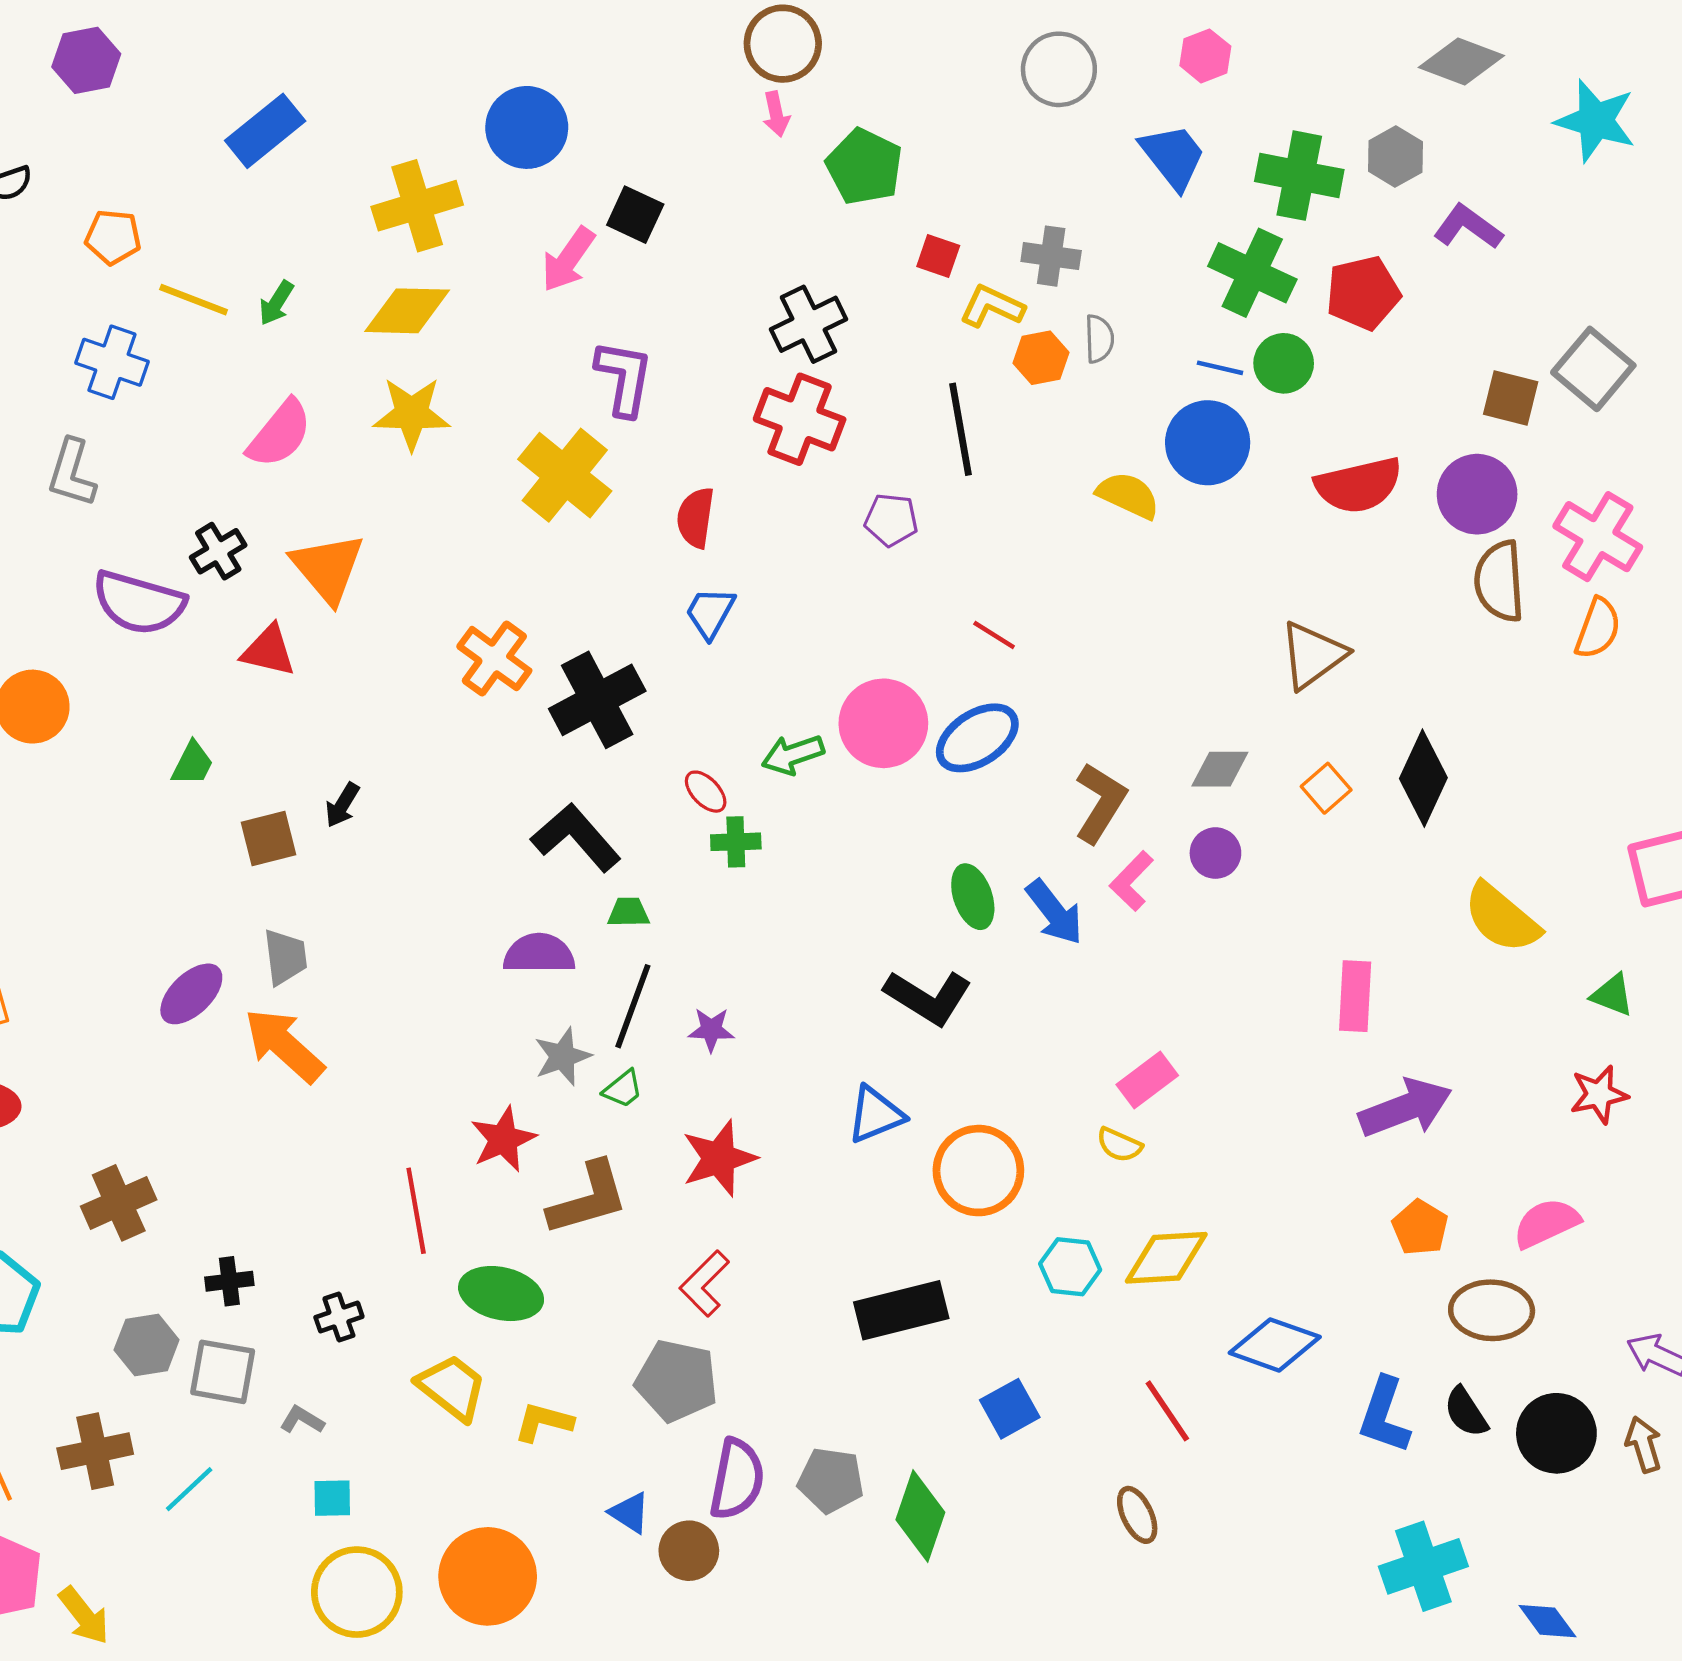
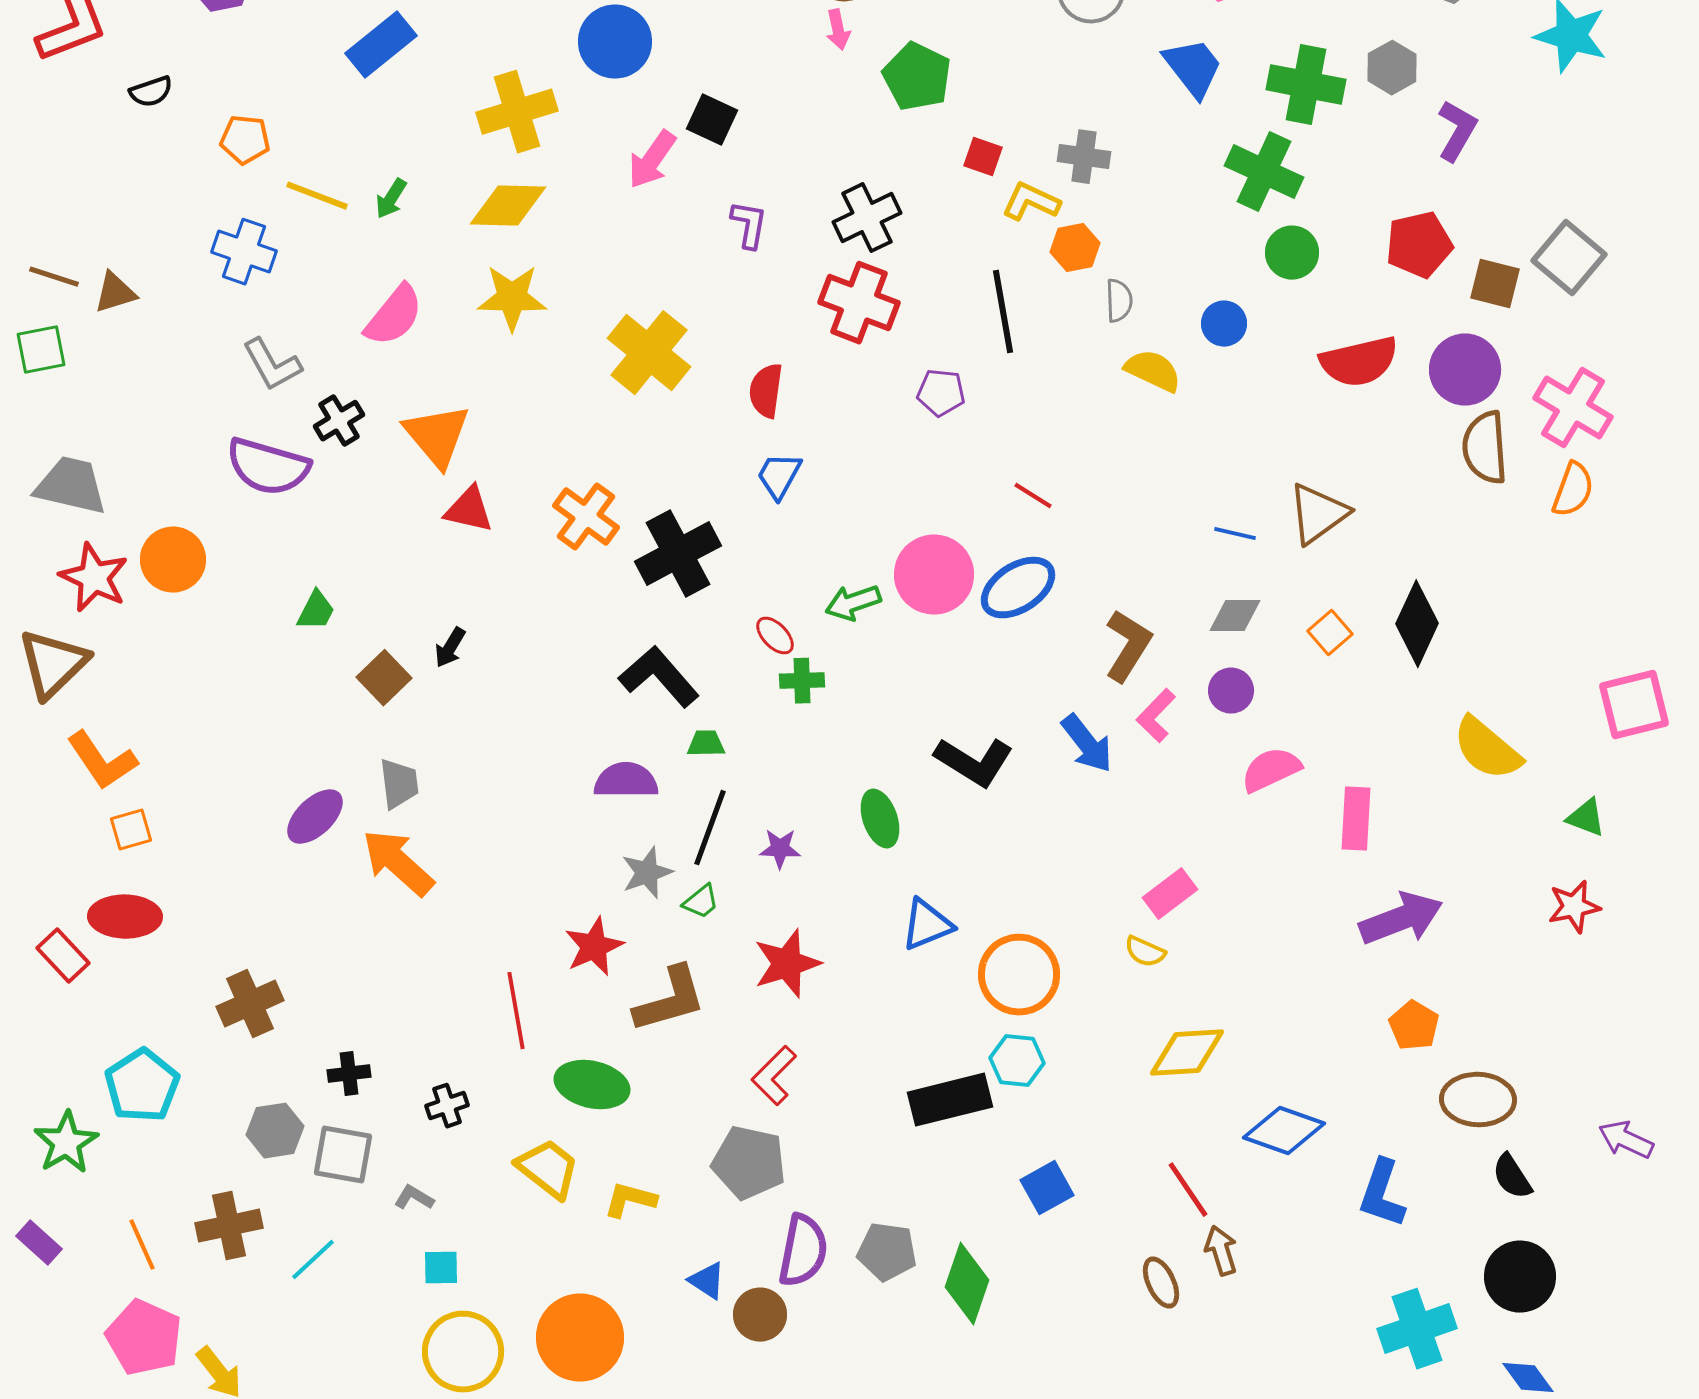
purple L-shape: (1468, 227) -> (1457, 131), turned 84
red pentagon: (1363, 293) -> (1419, 245), moved
gray semicircle: (1099, 339) -> (1119, 301), moved
blue line: (1220, 368) -> (1235, 534), moved
purple L-shape: (624, 378) -> (749, 225), moved, size x0.7
blue circle: (1208, 443) -> (1224, 324), size x0.6
gray L-shape: (72, 473) -> (272, 365), moved, turned -46
red triangle: (268, 651) -> (469, 510), moved
brown square: (268, 839) -> (384, 678), turned -30
green ellipse: (973, 897) -> (880, 819), moved
black L-shape: (928, 997) -> (974, 762), moved
pink semicircle: (1546, 1223) -> (1271, 770), moved
cyan hexagon: (1070, 1267) -> (1017, 1061), moved
black semicircle: (1466, 1412) -> (1512, 1177), moved
black circle: (1556, 1433) -> (1520, 1277), moved
brown arrow: (1644, 1444) -> (1221, 1251), moved

